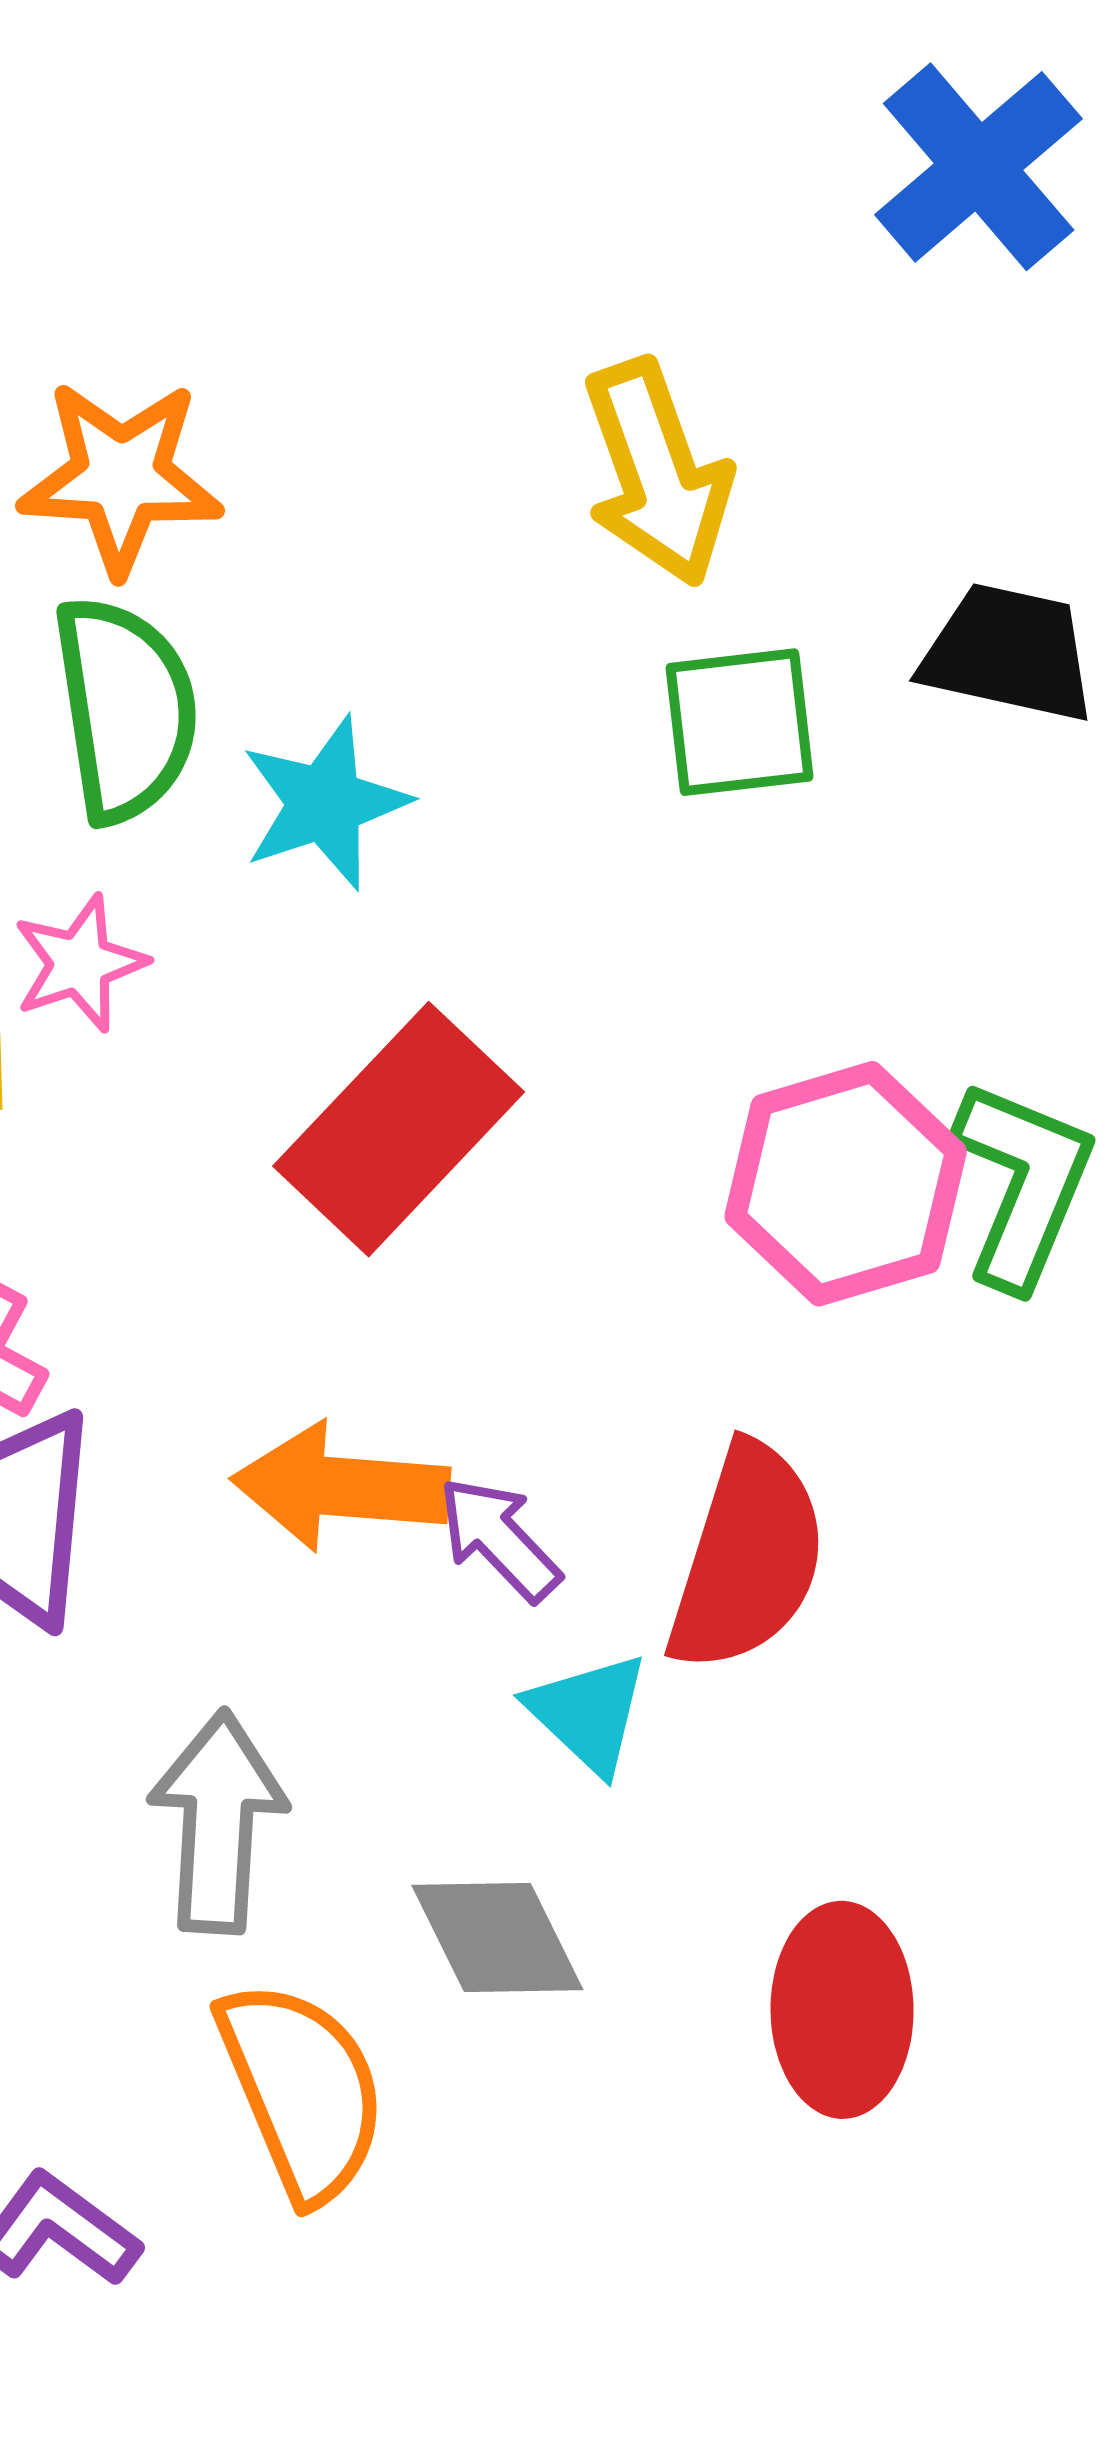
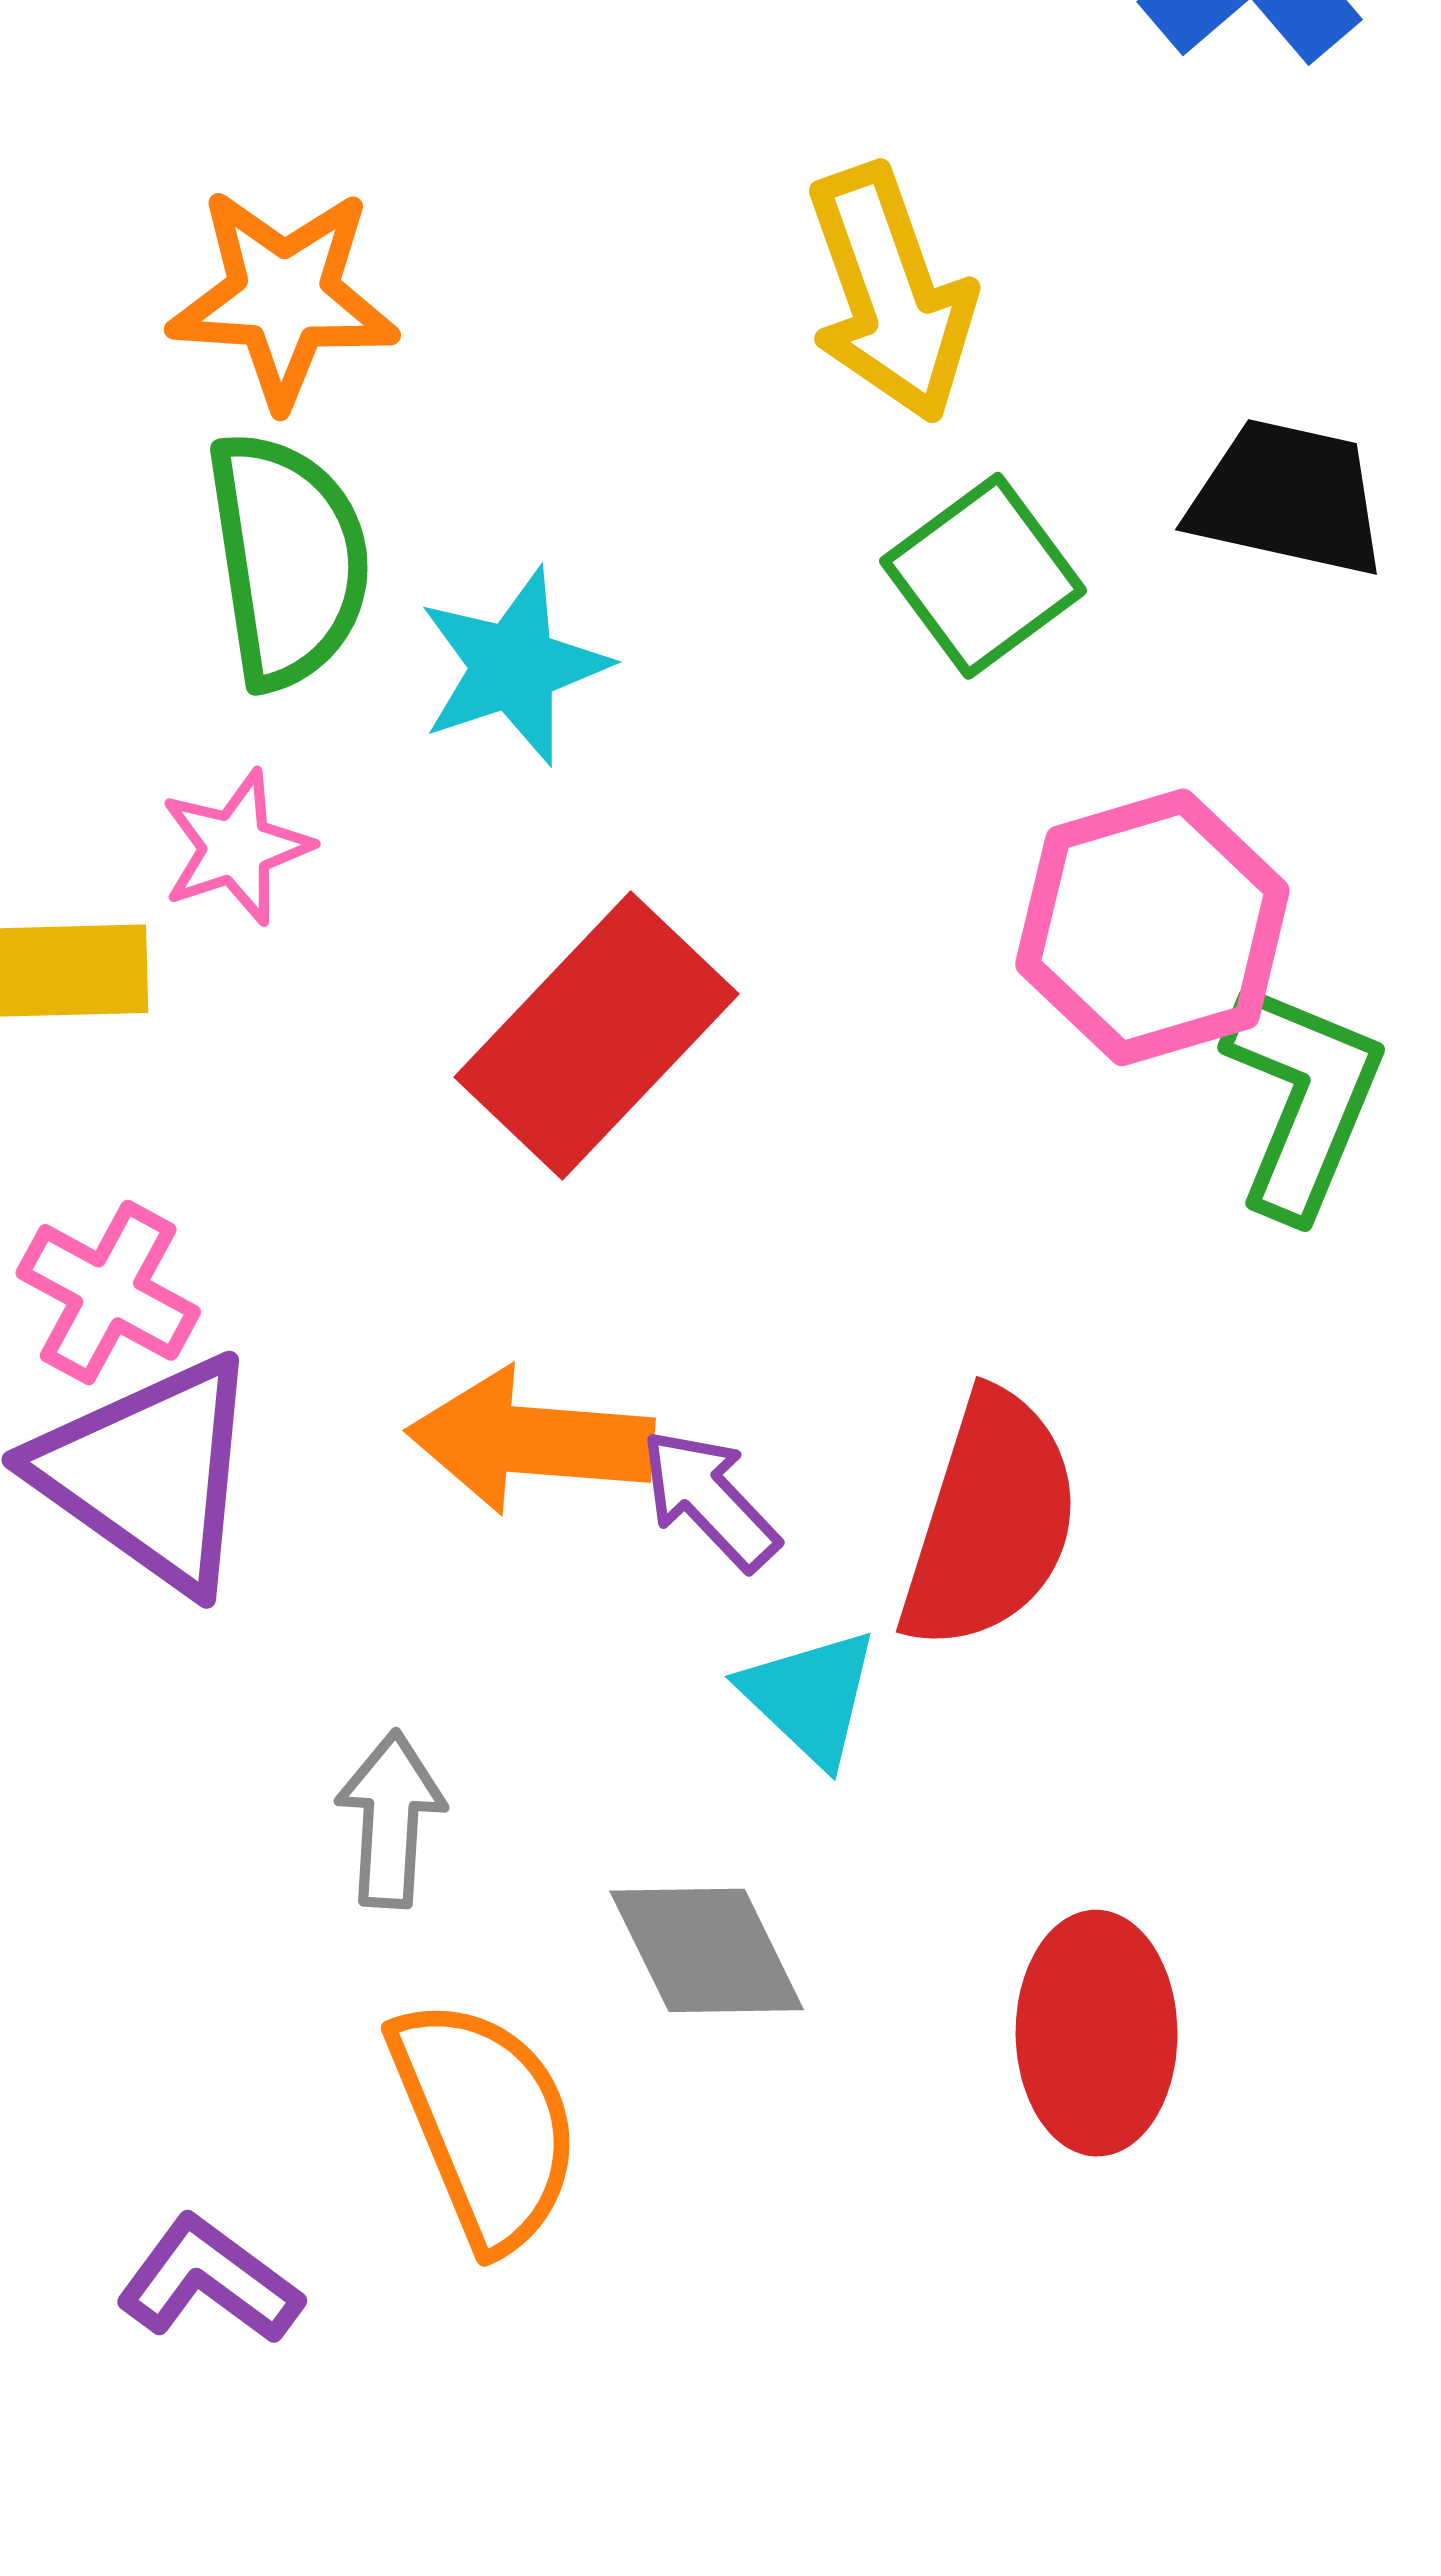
green square: (740, 722) -> (983, 576), turned -30
pink hexagon: (846, 1184) -> (1152, 927), moved
gray arrow: (218, 1822) -> (391, 1819), size x0.7

